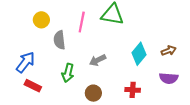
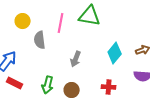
gray arrow: (98, 60) -> (76, 59), turned -42
green arrow: (68, 73) -> (48, 85), moved

